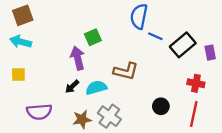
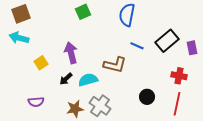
blue line: (155, 36) -> (137, 46), moved
green square: (93, 37) -> (83, 12), moved
yellow square: (18, 74) -> (41, 63), moved, turned -32
purple semicircle: (39, 112) -> (36, 102), size x0.7

